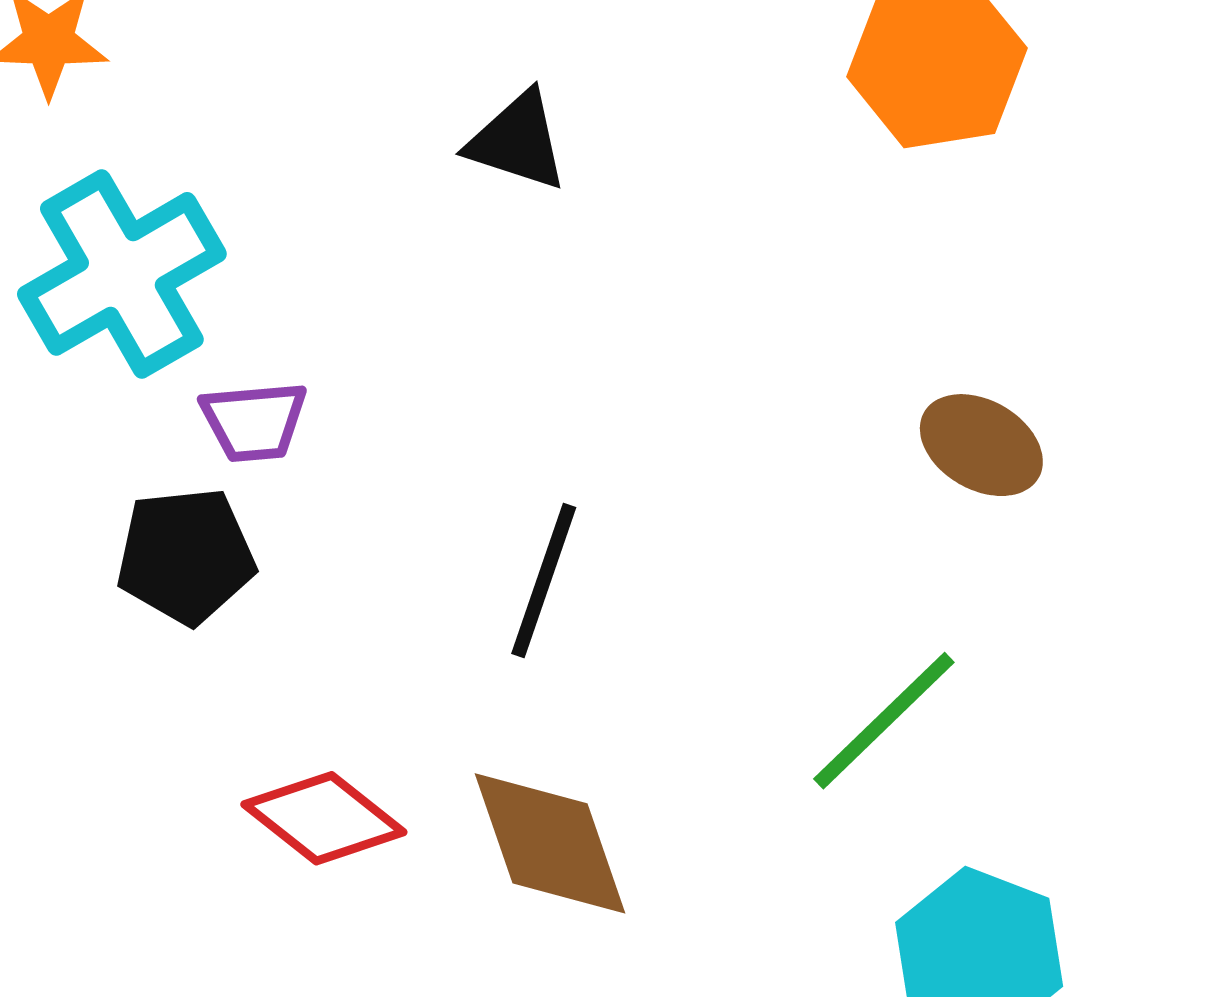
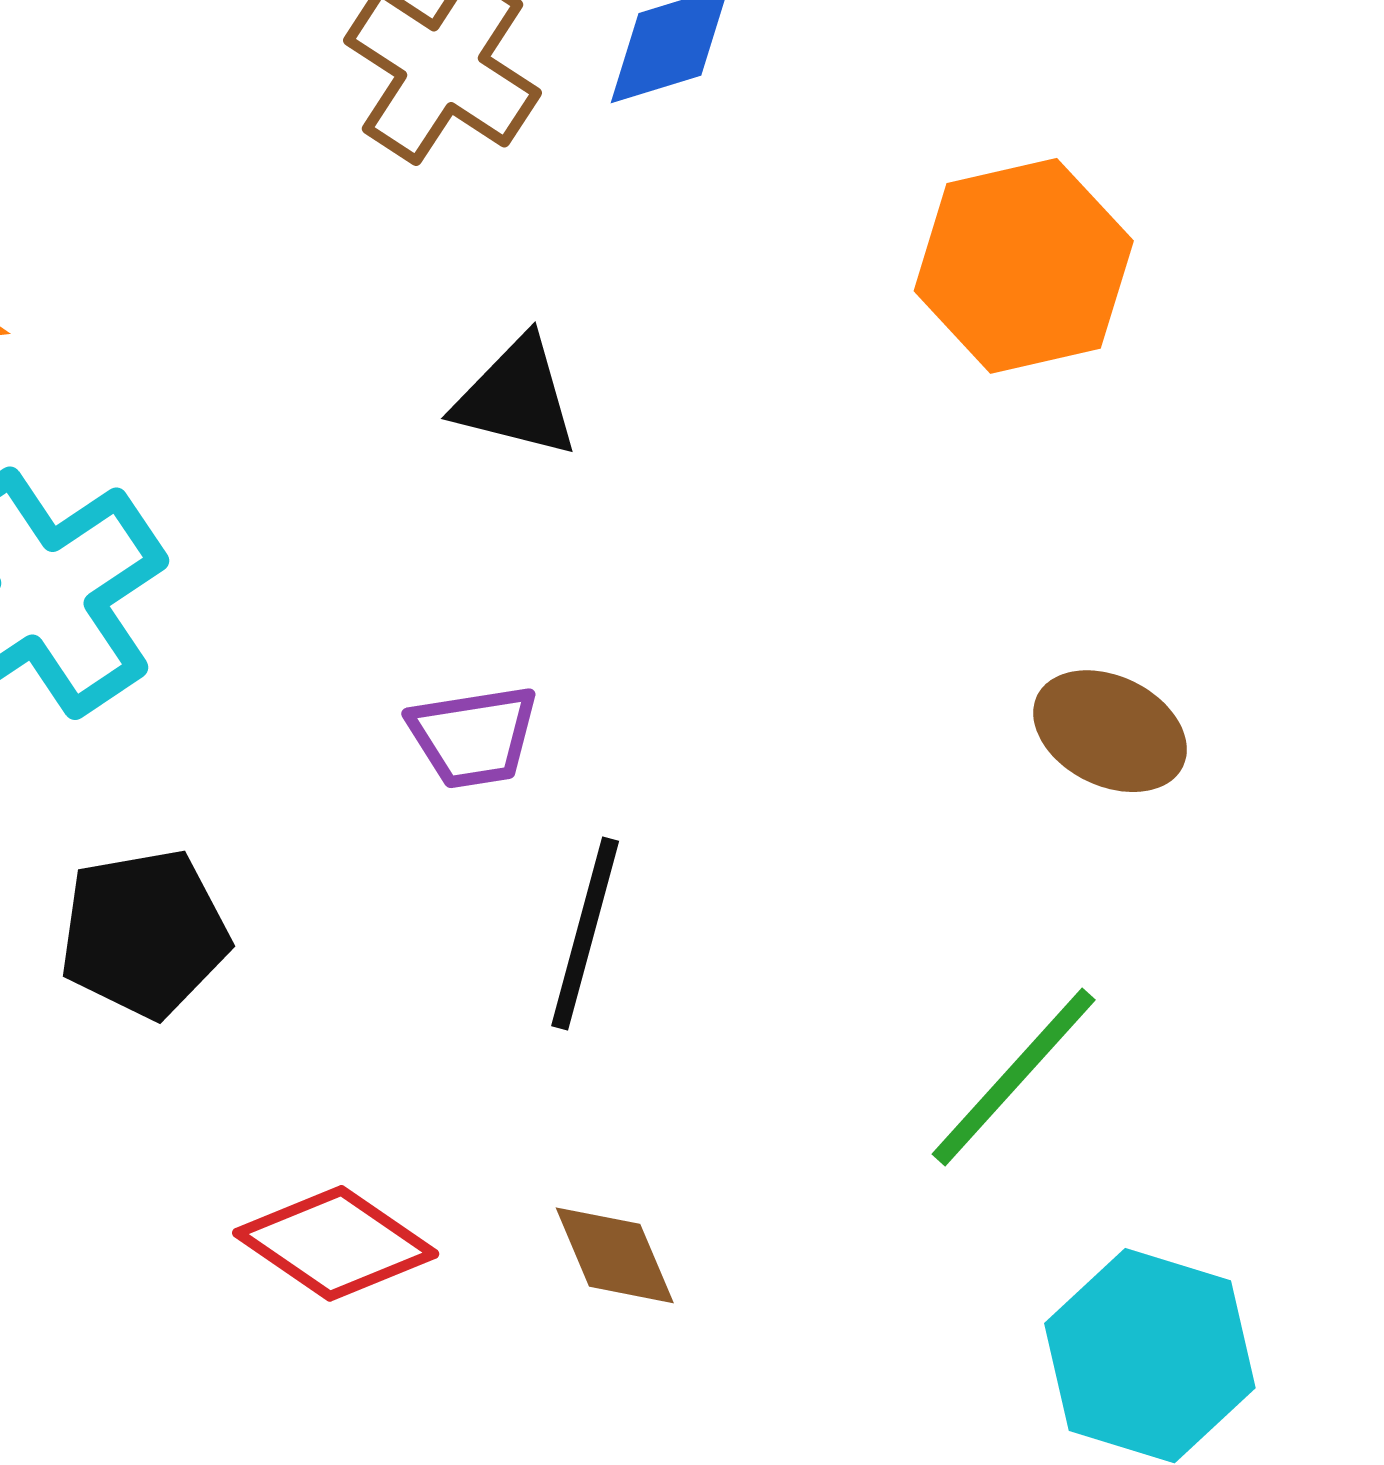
purple trapezoid: (254, 421) -> (473, 736), moved
brown diamond: (550, 843) -> (615, 1255), size x0.6

